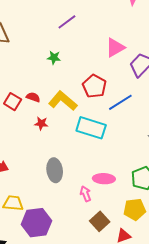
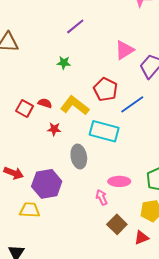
gray ellipse: (55, 170) -> (79, 157), moved
purple hexagon: (36, 223) -> (47, 184), moved

